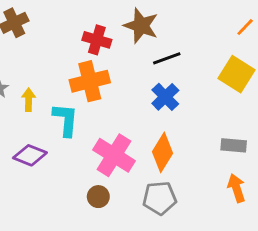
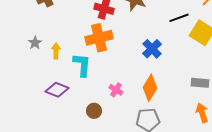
black line: (167, 58) -> (179, 18), moved
pink cross: (114, 155) -> (116, 90), size x0.5
brown circle: (98, 197) -> (94, 111), moved

